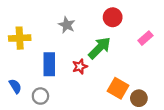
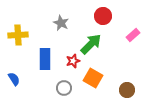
orange square: (118, 88) -> (93, 78), moved
gray circle: (40, 96) -> (64, 88), moved

